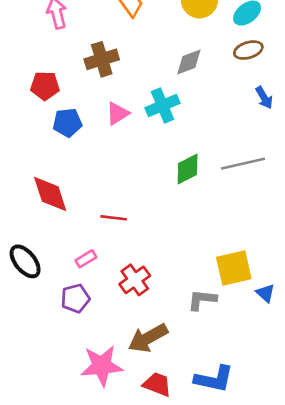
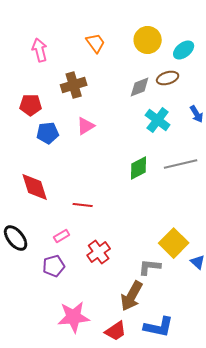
brown ellipse: (248, 50) -> (168, 78), moved
cyan cross: (162, 106) -> (158, 120), moved, turned -30
yellow square: (234, 268) -> (174, 243), turned -32
brown arrow: (148, 338) -> (132, 296), moved, turned -32
red trapezoid: (157, 384) -> (116, 331), turned 125

